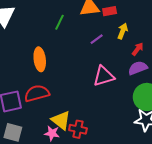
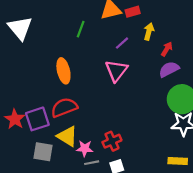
pink triangle: (104, 76) -> (116, 71), moved, turned -30
yellow triangle: (61, 120) -> (67, 136), moved
red cross: (78, 129) -> (112, 141), turned -30

